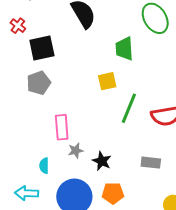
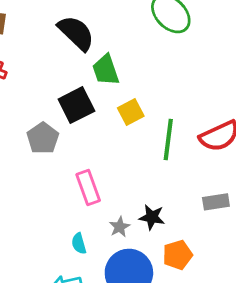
black square: (42, 48) -> (76, 105), moved
green trapezoid: (124, 49) -> (106, 70), moved
gray star: (76, 151) -> (120, 227), moved

